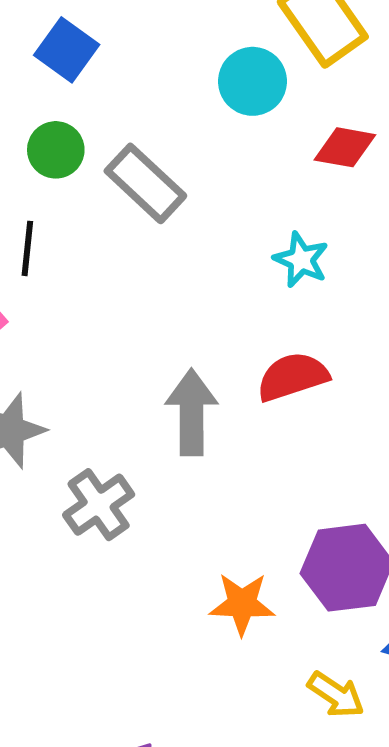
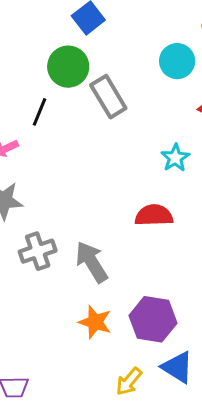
green circle: (56, 150) -> (68, 67), size x1.4
gray arrow: (192, 412) -> (92, 262), moved, turned -48
yellow arrow: (336, 695) -> (129, 381), turned 80

